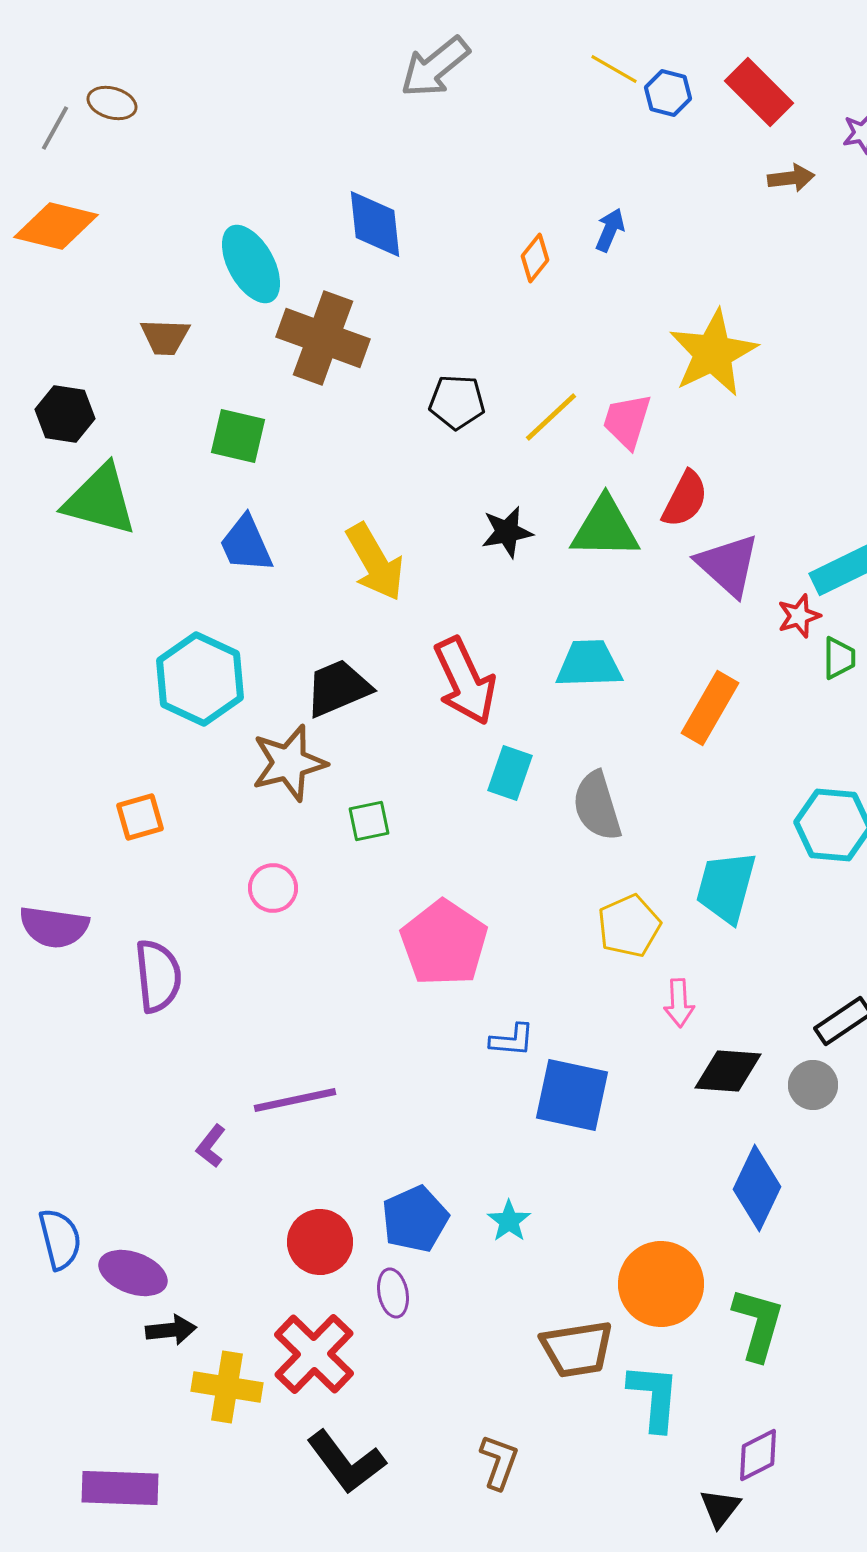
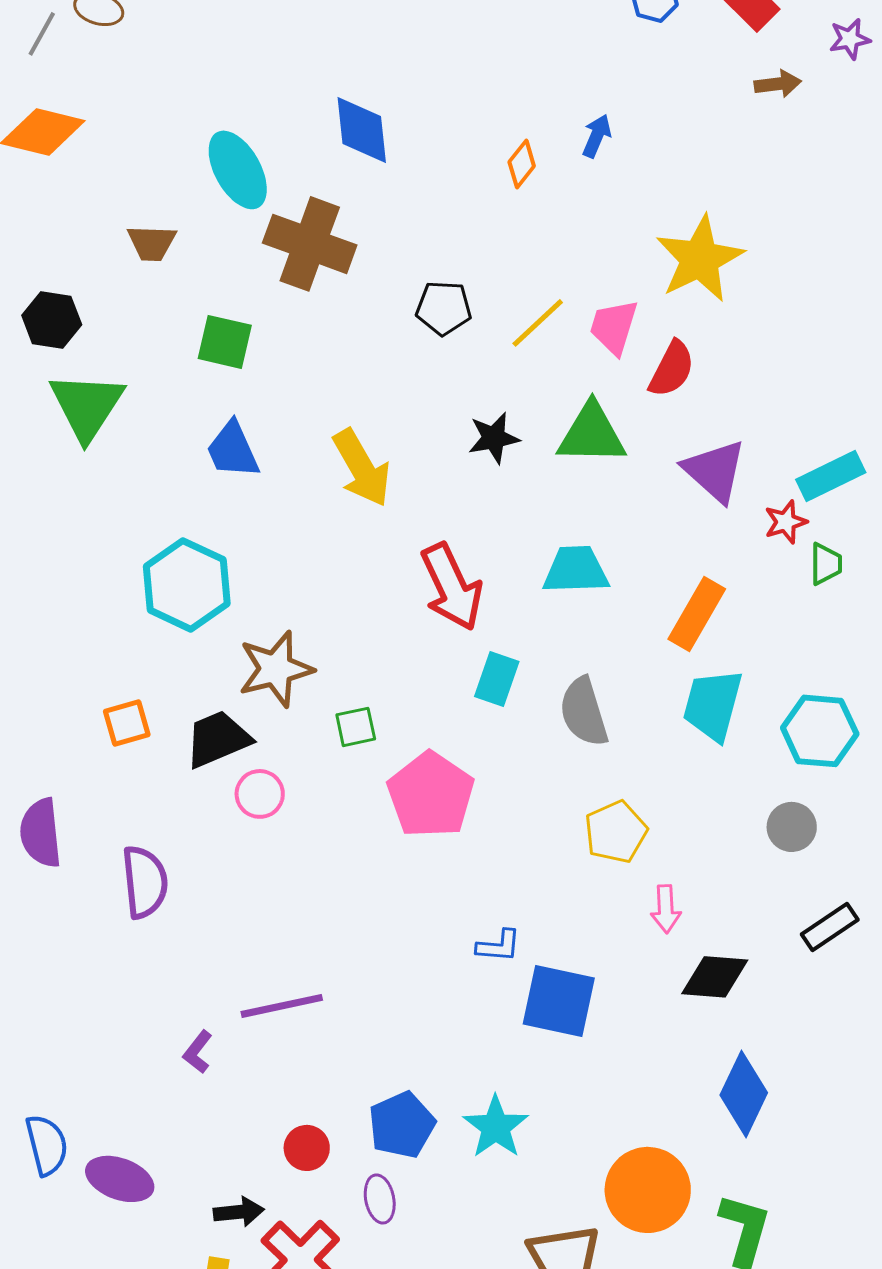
red semicircle: (685, 499) -> (672, 369), moved
green triangle: (100, 500) -> (87, 406), turned 48
black trapezoid: (338, 688) -> (218, 739), moved
cyan trapezoid: (726, 887) -> (713, 705), moved
purple semicircle: (54, 927) -> (41, 833), turned 76
pink pentagon: (444, 943) -> (431, 795), moved
gray circle: (813, 1085) -> (792, 827), moved
cyan star: (509, 1221) -> (496, 1127), size x1.5
red circle: (320, 1242) -> (307, 1148), size x0.7
black arrow: (171, 1330) -> (239, 1212), moved

